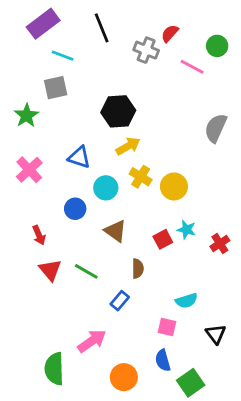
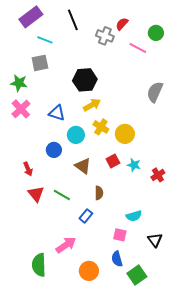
green star: (26, 116) -> (19, 83), turned -30
pink cross: (29, 170) -> (21, 109), moved
red square: (163, 239) -> (113, 161), moved

